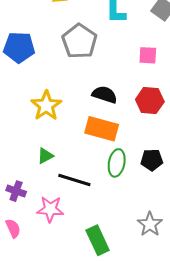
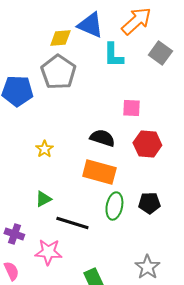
gray pentagon: (79, 41) -> (58, 72), moved
pink square: (148, 55) -> (131, 108), moved
yellow star: (46, 106) -> (44, 149), size x0.6

